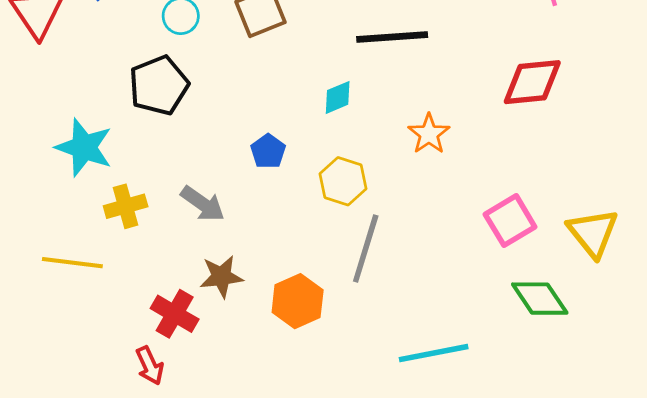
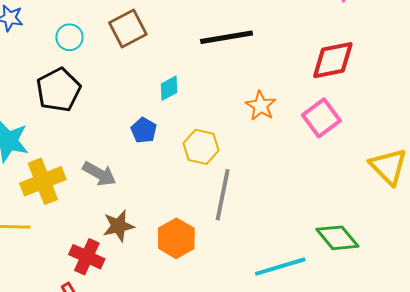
cyan diamond: (338, 97) -> (169, 88), moved
yellow cross: (126, 206) -> (43, 181), size x1.4
pink square: (510, 221) -> (321, 118), moved
green diamond: (540, 299) -> (337, 238), moved

